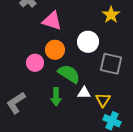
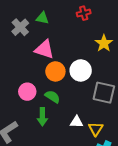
orange circle: (55, 50) -> (55, 71), moved
green semicircle: (69, 74) -> (52, 97), moved, size x0.7
green arrow: (56, 97) -> (42, 117), moved

